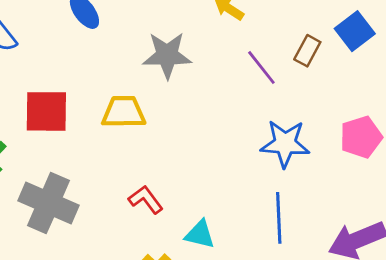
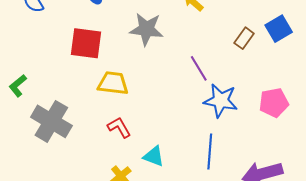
purple line: (261, 68) -> (199, 68), moved
red square: (46, 111) -> (86, 43), moved
yellow trapezoid: (124, 112) -> (113, 83), moved

